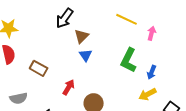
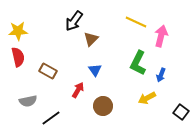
pink arrow: (152, 33) -> (161, 36), size x1.5
blue triangle: (86, 55) -> (95, 70), moved
yellow arrow: (148, 94) -> (147, 98), moved

